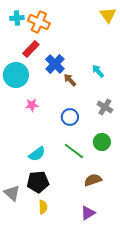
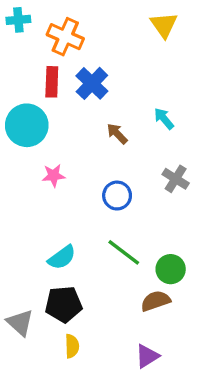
yellow triangle: (108, 15) -> (164, 25), moved
cyan cross: (17, 18) -> (18, 20), moved
red rectangle: (31, 49) -> (52, 82), turned -42
blue cross: (55, 64) -> (92, 83), moved
green circle: (102, 142) -> (171, 269), moved

